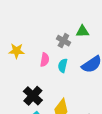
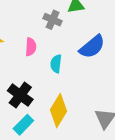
cyan semicircle: (63, 66) -> (56, 64), moved

